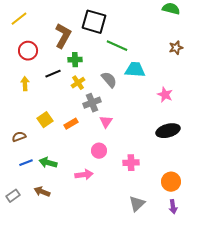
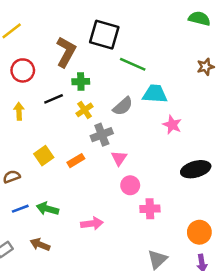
gray semicircle: (109, 80) -> (123, 106), turned 90
pink star: (165, 95) -> (172, 125), moved
pink circle: (99, 151) -> (130, 185), moved

